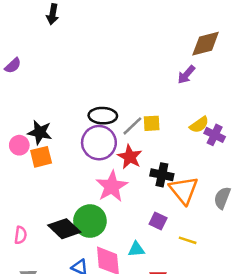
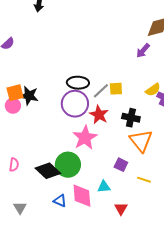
orange square: (41, 157) -> (15, 93), moved
black cross: (162, 175) -> (131, 118), moved
pink semicircle: (21, 235) -> (14, 165), moved

